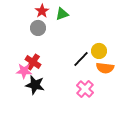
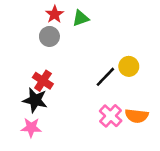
orange semicircle: (105, 68) -> (137, 116), moved
pink star: (24, 71) -> (31, 128), moved
black star: (35, 85) -> (35, 100), moved

